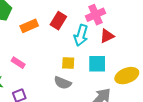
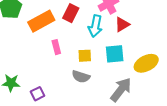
orange rectangle: (29, 26) -> (41, 21), size x1.4
pink rectangle: (18, 63) -> (56, 47), moved, turned 48

